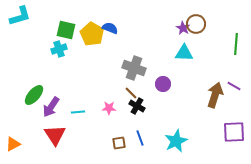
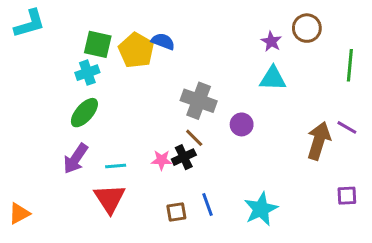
brown circle: (196, 24) -> (307, 28), moved
green ellipse: (34, 95) -> (84, 113), moved
black cross: (137, 106) -> (184, 157), moved, turned 35
purple square: (234, 132) -> (347, 196), size x0.6
red triangle: (55, 135) -> (110, 199), moved

